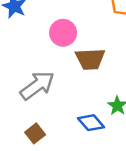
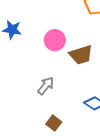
gray arrow: (37, 85) -> (46, 86), size x0.7

